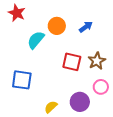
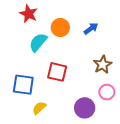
red star: (17, 13) -> (29, 14), moved
red square: (72, 62) -> (57, 72), moved
yellow semicircle: (51, 107) -> (39, 108), moved

